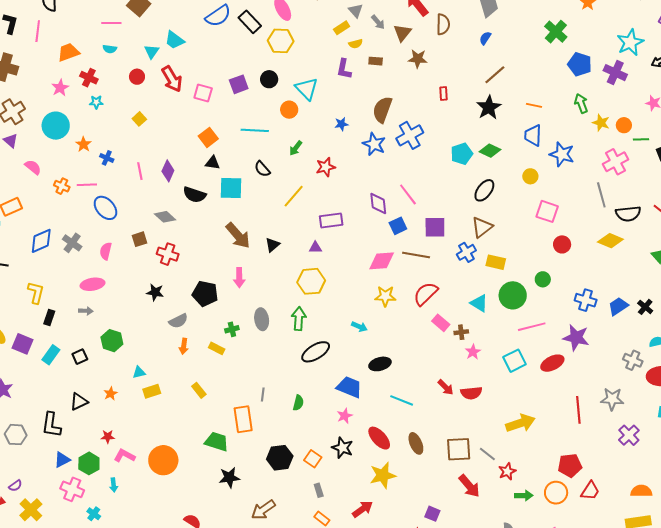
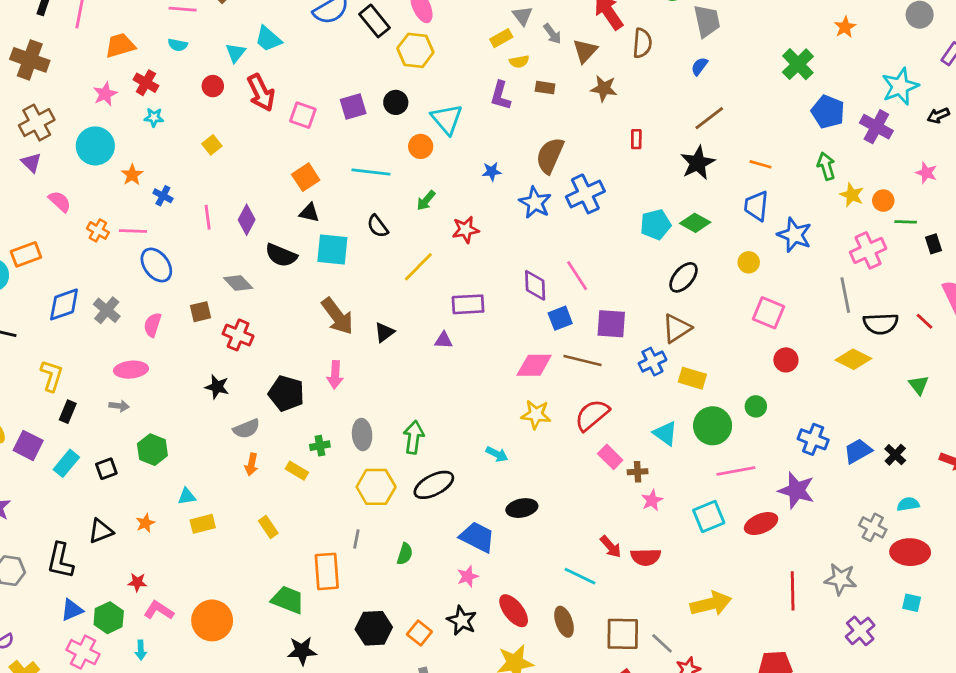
yellow hexagon: (311, 281) -> (376, 487), moved
cyan line: (402, 400) -> (580, 576), moved

